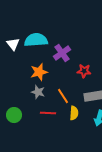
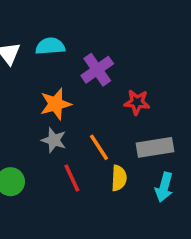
cyan semicircle: (36, 40) -> (50, 46), size x0.7
red line: (48, 113) -> (72, 178), turned 63

